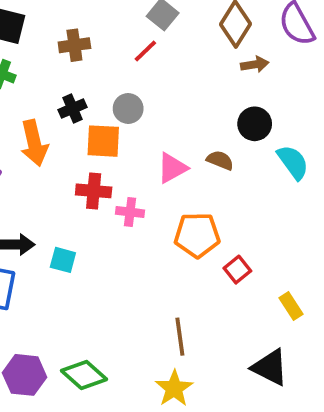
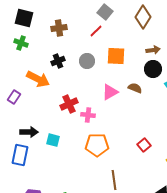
brown arrow: (255, 64) -> (153, 50), moved
orange square: (103, 141) -> (116, 56), moved
orange arrow: (34, 143) -> (38, 79), turned -50
red cross: (94, 191) -> (69, 104), turned -30
orange pentagon: (197, 235) -> (97, 145), moved

